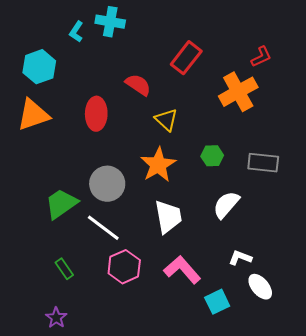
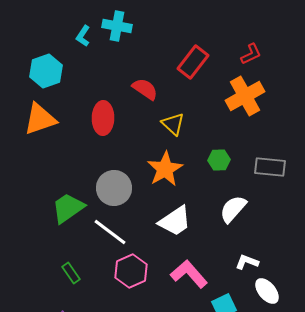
red L-shape: (261, 57) -> (251, 54), moved
white trapezoid: (168, 217) -> (175, 221), turned 66

